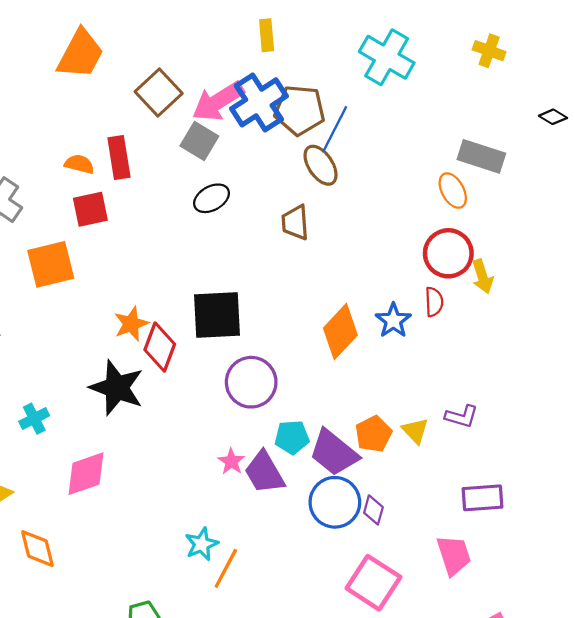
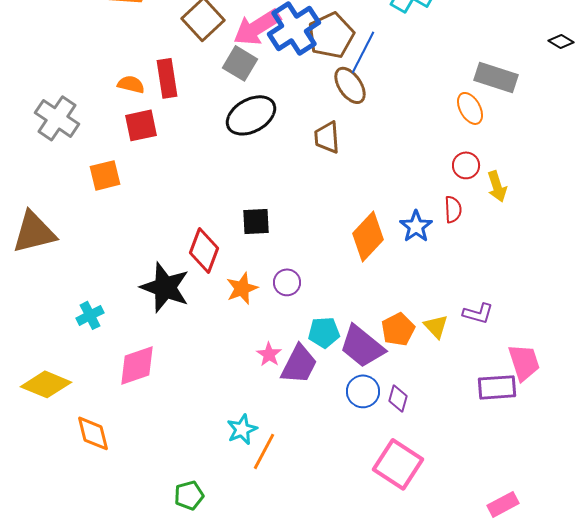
brown pentagon: (300, 110) -> (331, 35), turned -30
black ellipse: (212, 198) -> (251, 115), size x1.5
red circle: (448, 253) -> (466, 165), size x0.6
orange square: (51, 264) -> (105, 175), size x0.7
black square: (217, 315) -> (256, 221), size x0.6
orange star: (131, 324) -> (242, 288), moved
purple circle: (251, 382) -> (287, 282), size x0.6
purple trapezoid: (264, 473) -> (299, 364), turned -123
blue circle: (335, 502) -> (363, 391), size x0.7
pink trapezoid: (454, 555) -> (524, 362), moved

